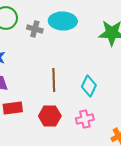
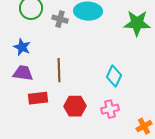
brown line: (54, 80) -> (59, 70), moved

